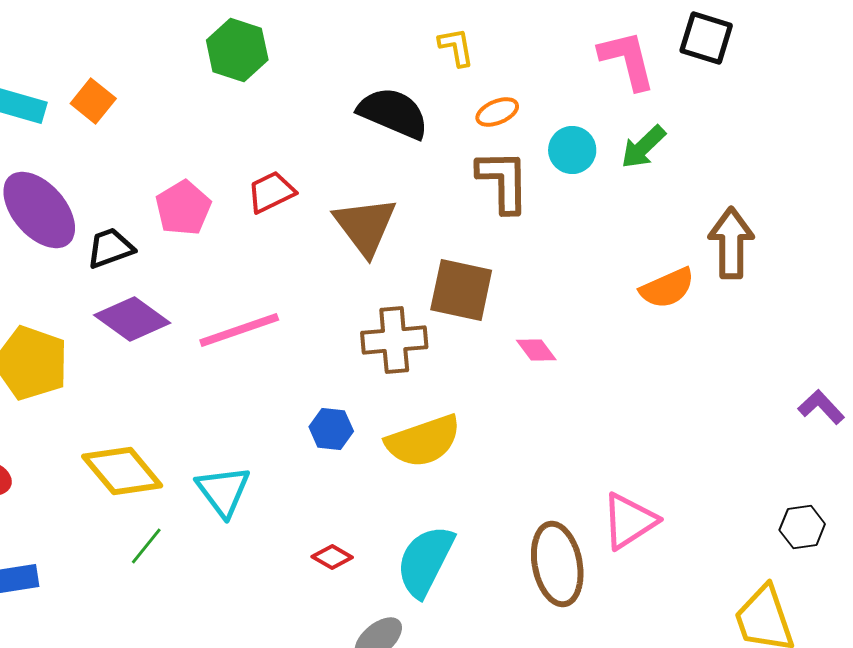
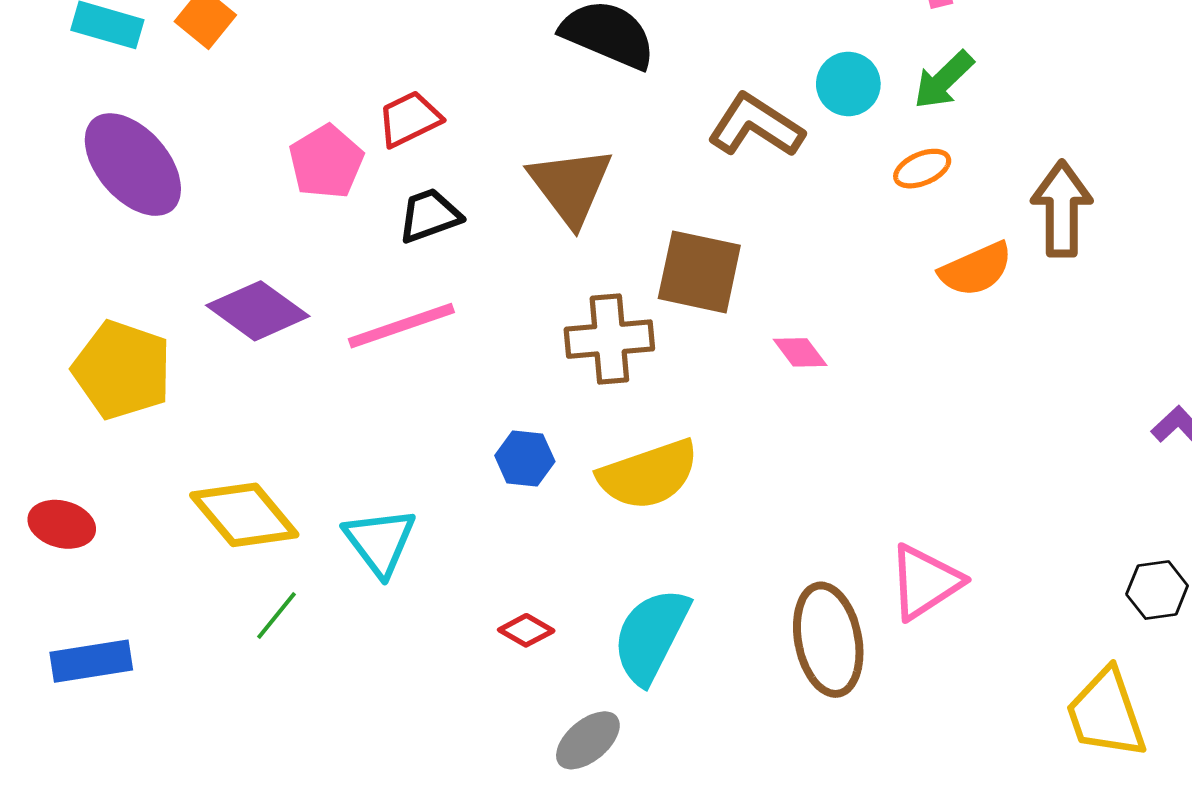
orange ellipse: (497, 112) -> (922, 169), moved
brown L-shape: (503, 181) -> (756, 126), turned -56
red trapezoid: (271, 192) -> (409, 119), moved
black trapezoid: (110, 248) -> (430, 216), moved

